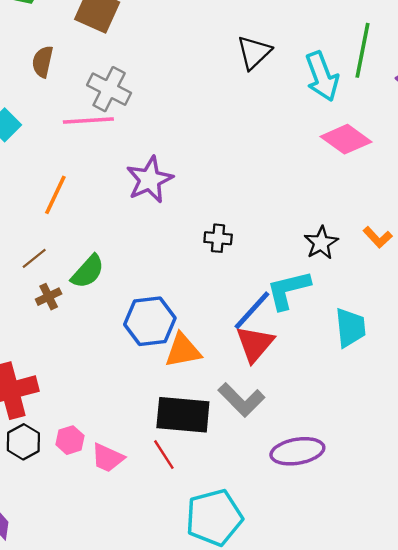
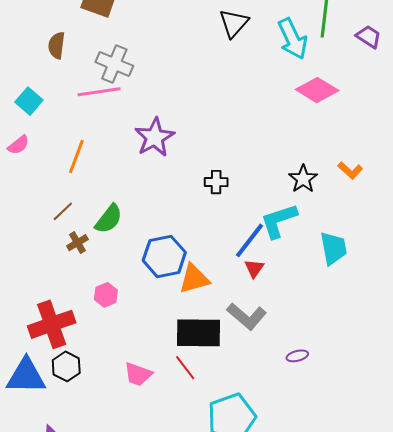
red triangle: (255, 344) -> (254, 268), size x0.6
pink hexagon: (70, 440) -> (106, 295), moved
purple ellipse: (297, 451) -> (297, 356), size x0.5

